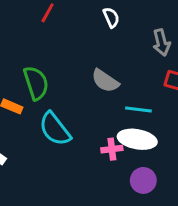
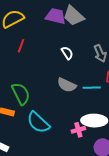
white semicircle: (111, 17) -> (67, 53), moved
cyan line: (138, 109) -> (92, 88), moved

